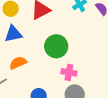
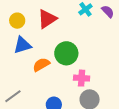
orange semicircle: (18, 63) -> (41, 65), moved

